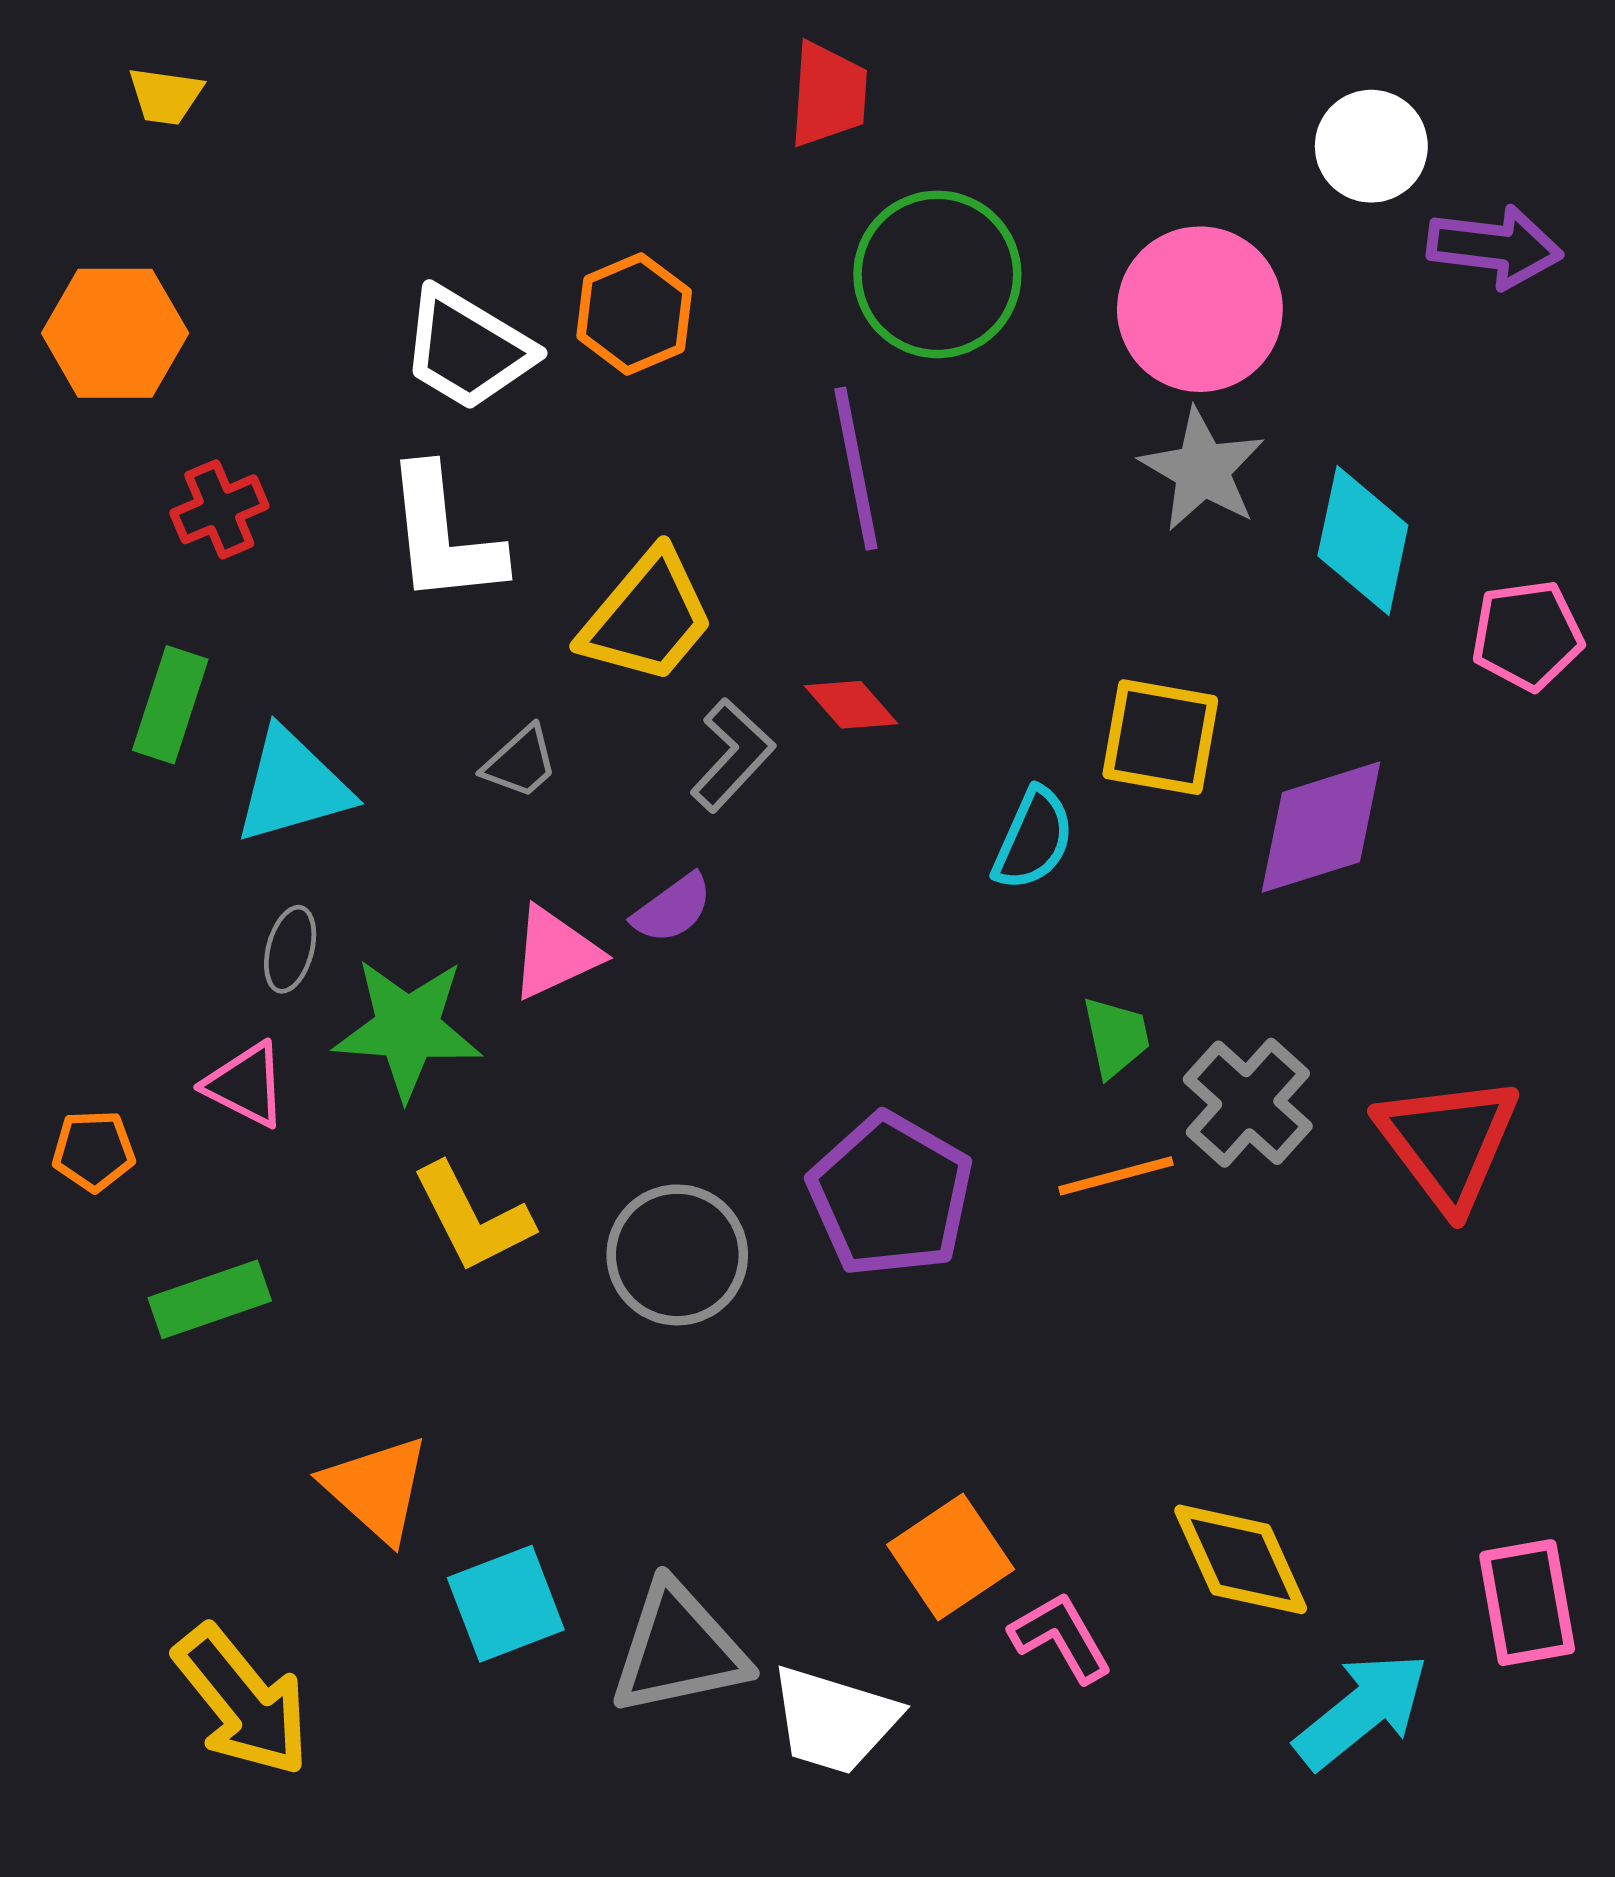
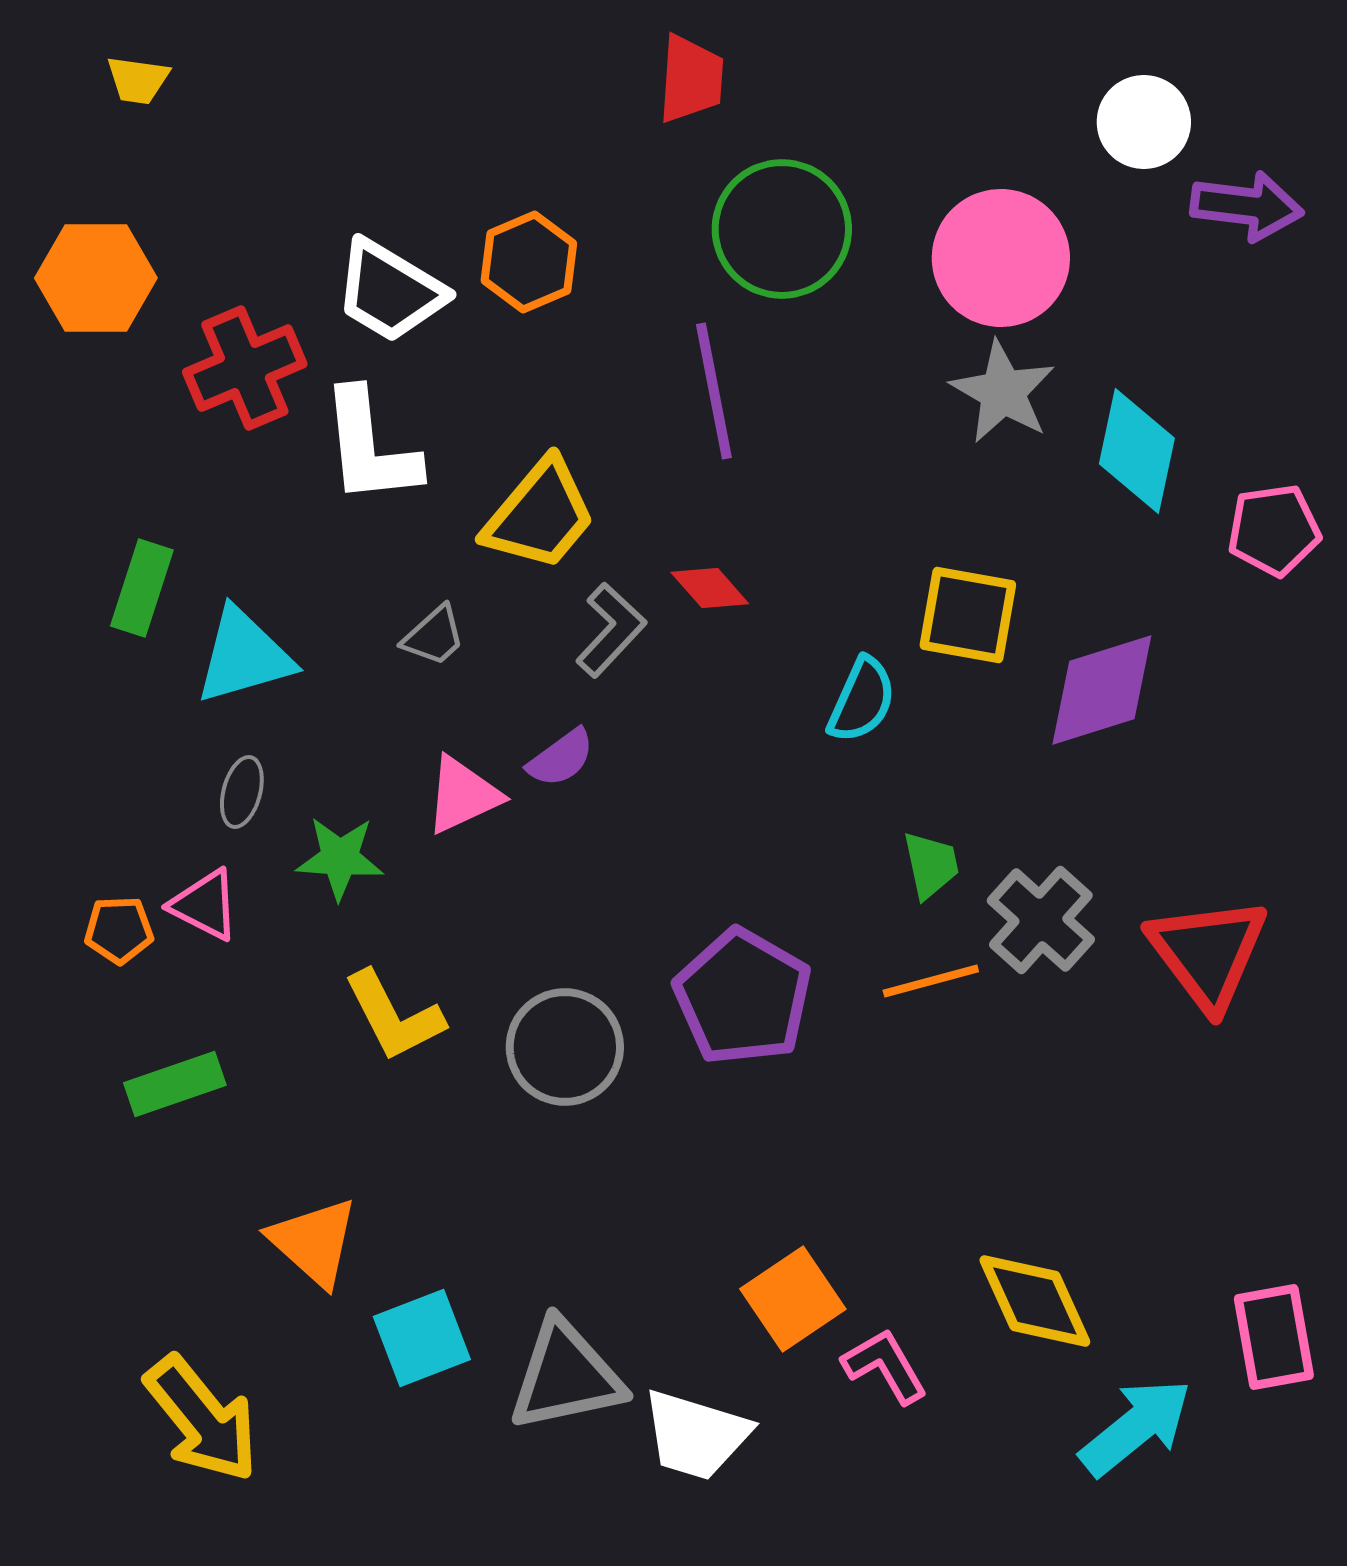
red cross: (219, 509) -> (245, 368), moved, size x1.5
green star: (408, 1028) -> (340, 858), size x0.7
orange pentagon: (93, 1151) -> (119, 930), moved

